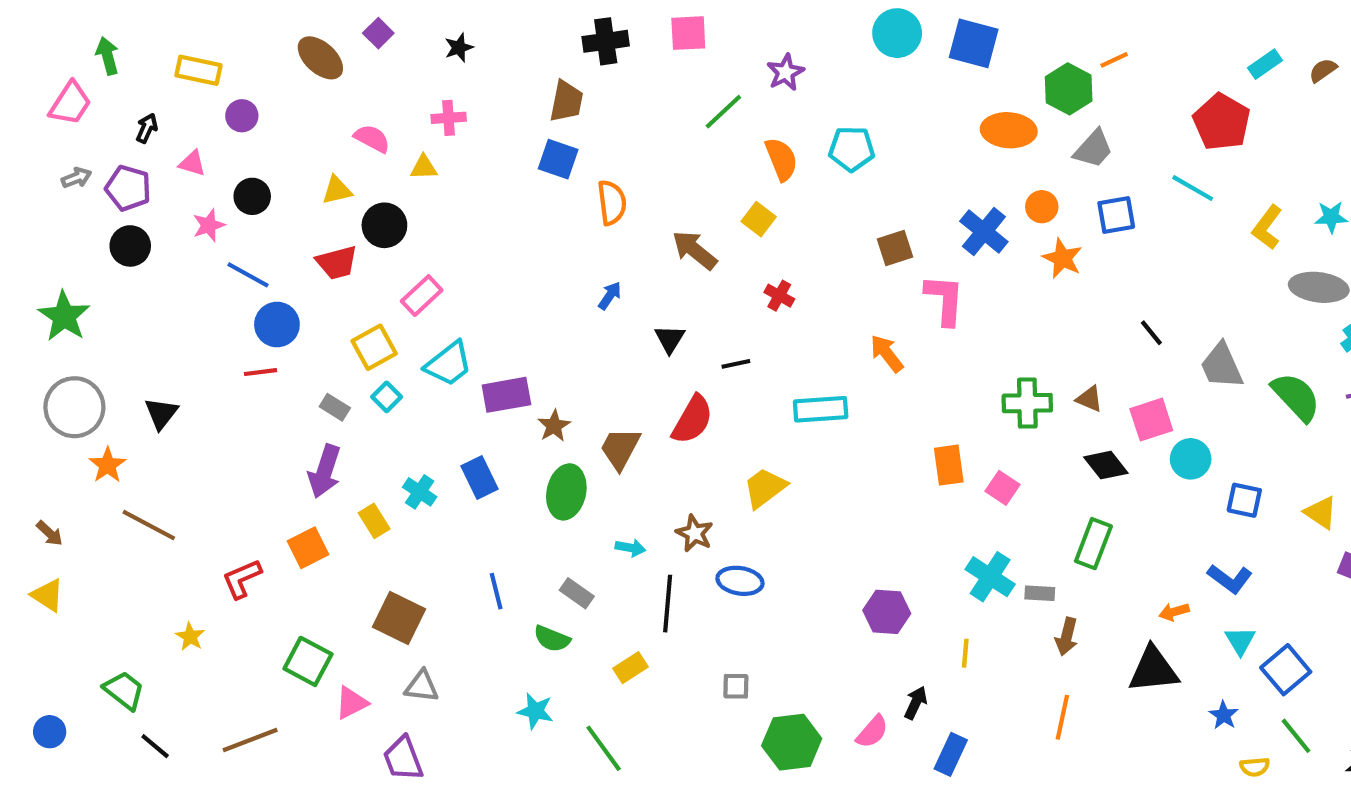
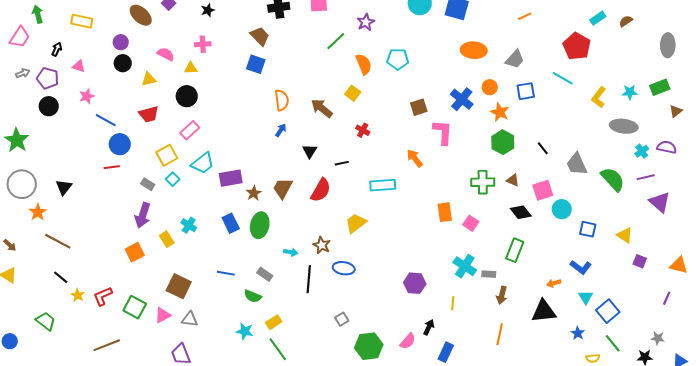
green hexagon: (1069, 89) -> (503, 142), moved
brown trapezoid: (566, 101) -> (260, 36), turned -55
purple circle: (242, 116) -> (121, 42), moved
black circle: (252, 196) -> (123, 63), moved
orange semicircle: (612, 203) -> (282, 100), moved
black circle: (384, 225) -> (187, 96), moved
brown trapezoid: (620, 449) -> (283, 188), moved
blue rectangle: (480, 477) -> (231, 223), moved
red L-shape: (242, 579) -> (103, 296), moved
blue line: (496, 591) -> (226, 273), turned -66
yellow rectangle: (630, 668) -> (274, 322), moved
gray square: (736, 686) -> (342, 319), turned -32
pink triangle: (351, 703) -> (163, 315), moved
black line: (155, 746) -> (61, 277), moved

